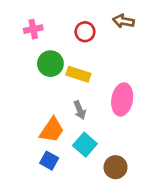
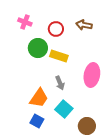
brown arrow: (123, 21) -> (84, 25), moved
pink cross: (33, 29) -> (25, 22), turned 32
red circle: (85, 32) -> (56, 29), moved

